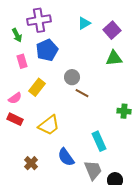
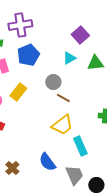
cyan triangle: (84, 23) -> (69, 58), moved
purple square: (112, 30) -> (80, 35), moved
yellow trapezoid: (49, 125) -> (62, 125), moved

